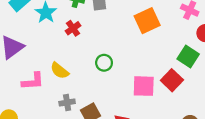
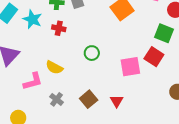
red cross: (73, 28) -> (59, 28), turned -32
gray cross: (67, 103) -> (57, 99), moved, turned -32

